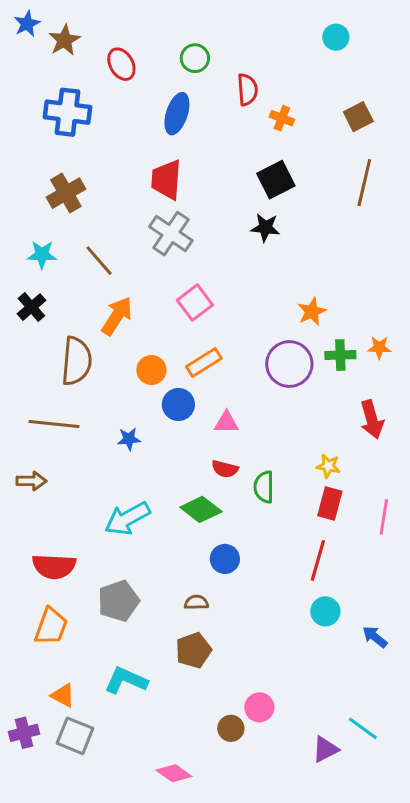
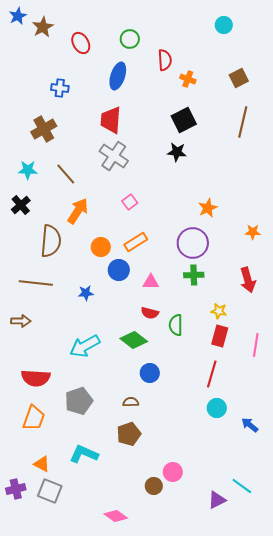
blue cross: (67, 112) -> (60, 88), moved, size x0.6
pink square: (195, 303) -> (130, 202), size x0.7
green cross: (340, 355) -> (194, 275), moved

